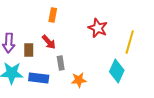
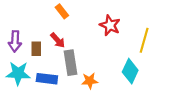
orange rectangle: (53, 15) -> (62, 11), turned -48
gray rectangle: (61, 63) -> (70, 63), size x1.6

